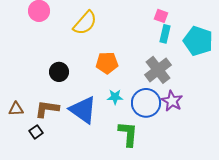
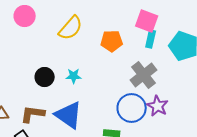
pink square: (161, 16) -> (147, 21), size x1.6
orange pentagon: (107, 63) -> (112, 41), moved
cyan star: (115, 97) -> (74, 76), moved

